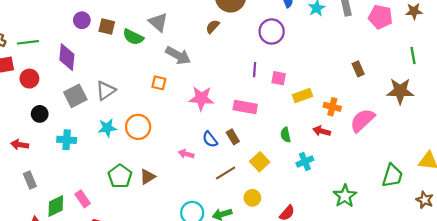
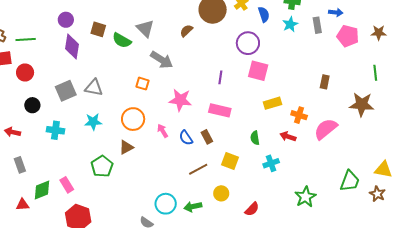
purple circle: (82, 20) -> (66, 20), moved
brown semicircle: (213, 27) -> (186, 31), moved
purple diamond: (67, 57) -> (72, 47), moved
brown rectangle: (358, 69) -> (325, 82), turned 32
purple line: (255, 70) -> (220, 77), moved
pink square: (279, 78) -> (258, 71), moved, size x1.5
gray triangle: (106, 91) -> (94, 88), turned 42
orange circle: (138, 127) -> (133, 119), moved
pink arrow: (186, 154) -> (163, 131), moved, turned 40
yellow square: (260, 162) -> (230, 161), turned -30
brown triangle: (148, 177) -> (126, 147), moved
brown star: (425, 200) -> (377, 194), moved

